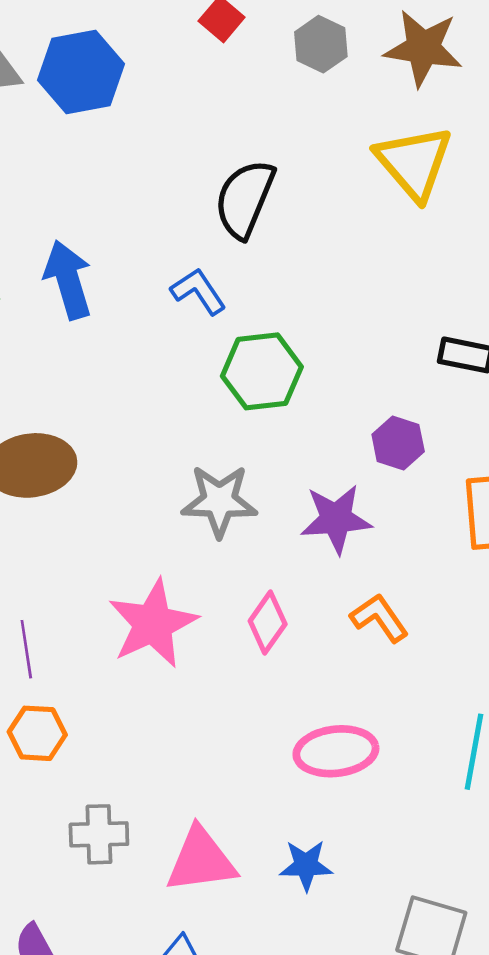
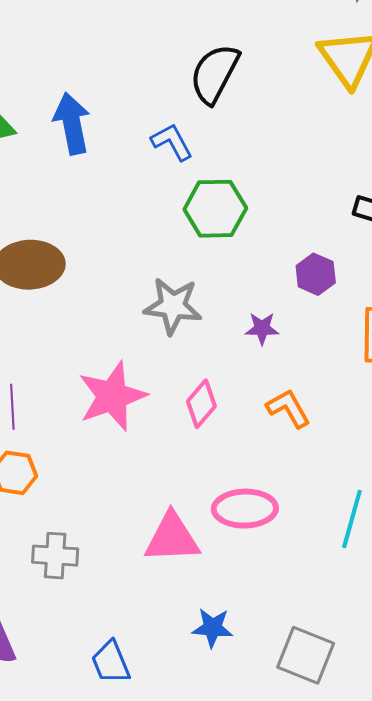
purple star: (336, 519) -> (262, 328), size x0.6
pink triangle: (201, 860) -> (172, 538), moved
blue star: (306, 865) -> (213, 628), moved

